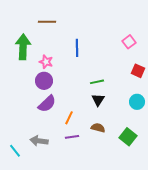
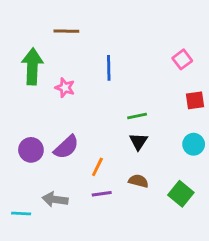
red square: (138, 71) -> (195, 100), turned -32
purple circle: (44, 81) -> (31, 150), moved
cyan line: (15, 151) -> (21, 214), turned -48

